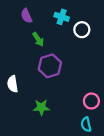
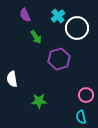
cyan cross: (62, 17) -> (58, 16), turned 32
white circle: (82, 30) -> (77, 28), size x1.5
purple hexagon: (50, 66) -> (59, 59), moved

